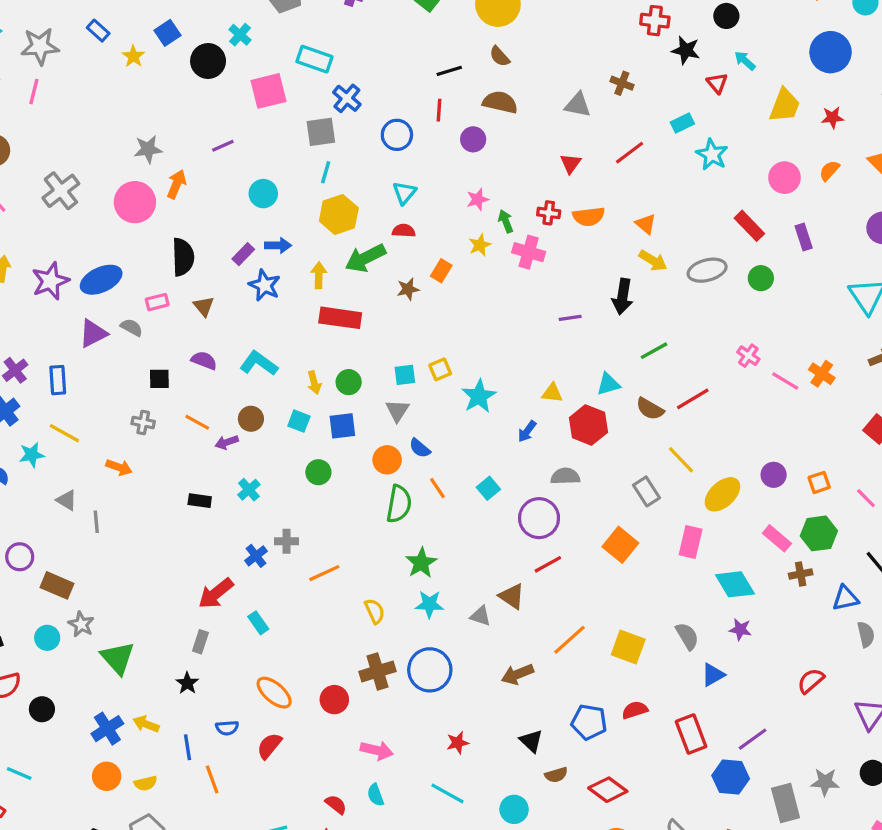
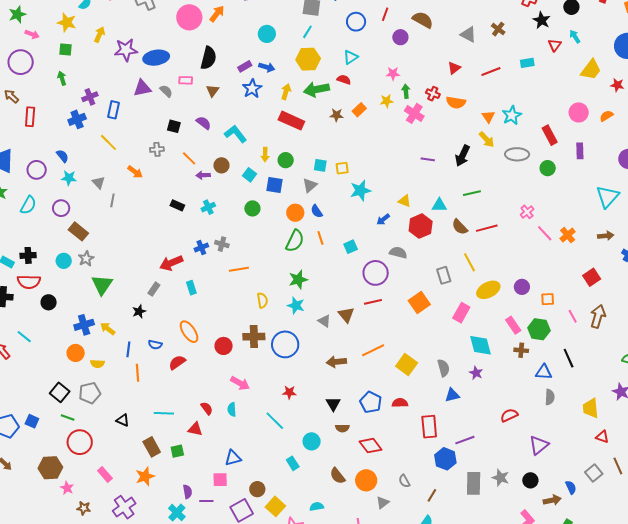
cyan star: (712, 154) -> (512, 115), moved
gray cross: (143, 423) -> (157, 149), turned -32
cyan star: (32, 455) -> (69, 178), moved

